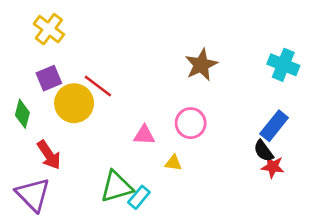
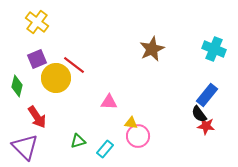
pink circle: (191, 123) -> (138, 136), moved
green triangle: (116, 187) -> (78, 141), moved, size x0.6

